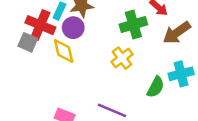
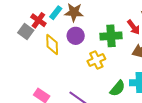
red cross: (40, 25) -> (38, 20), size x0.7
purple circle: (73, 28) -> (76, 36), moved

